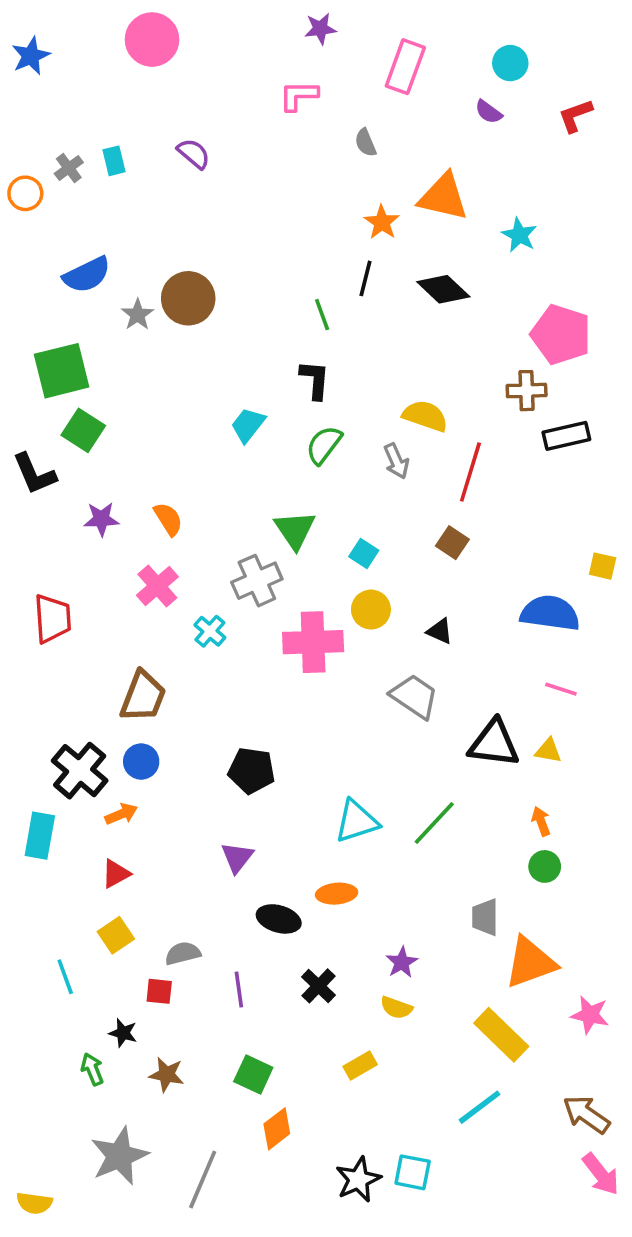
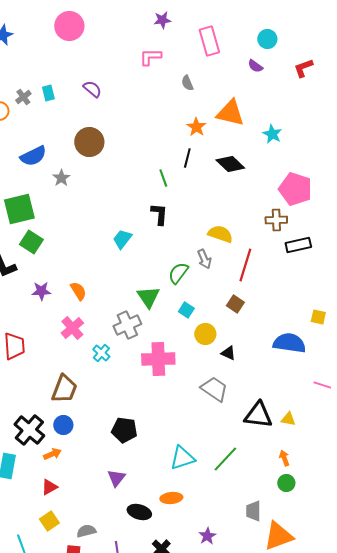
pink rectangle: (405, 67) -> (209, 41), turned -36
brown circle: (188, 298) -> (89, 142), moved
green semicircle: (324, 445) -> (178, 273), moved
yellow circle: (371, 610) -> (205, 334), moved
pink line: (561, 689) -> (322, 385), moved

